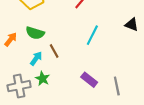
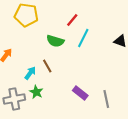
green semicircle: (35, 33) -> (55, 41), moved
cyan line: (92, 35) -> (83, 38), moved

